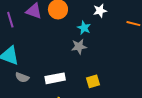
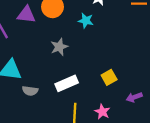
gray star: (79, 47) -> (59, 47), moved

